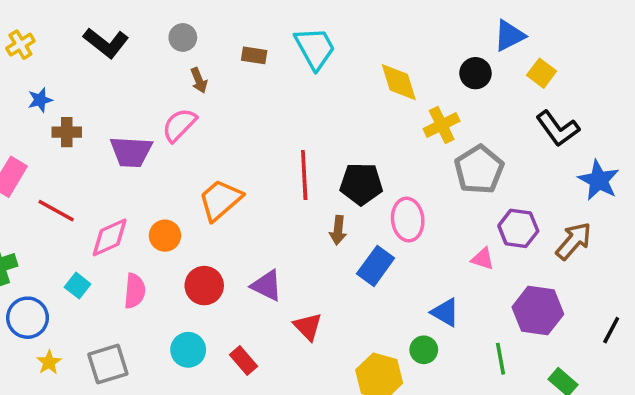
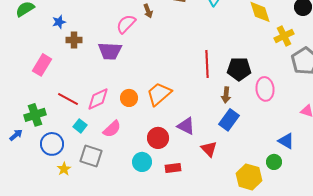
pink semicircle: (179, 125) -> (126, 24), moved
orange trapezoid: (220, 200) -> (159, 94), moved
red line: (56, 211) -> (68, 99), moved
blue rectangle: (376, 266) -> (229, 120), moved
red circle: (204, 286) -> (158, 138), moved
pink semicircle: (135, 291) -> (112, 129), turned 42
red rectangle: (243, 361) -> (173, 168), turned -56
gray square: (108, 364) -> (91, 156), moved, turned 35

